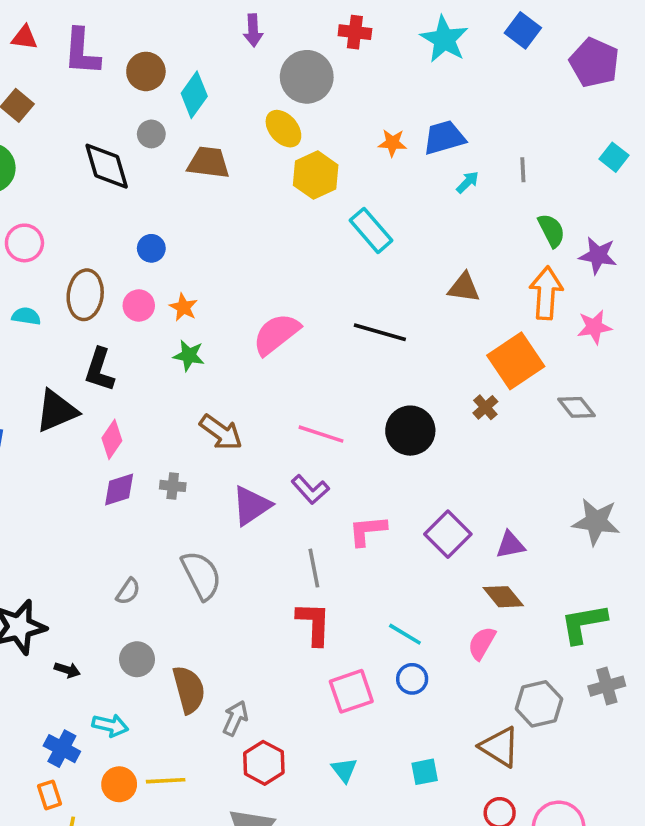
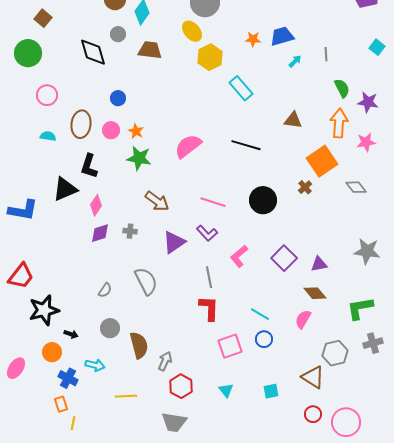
green star: (189, 356) -> (139, 158), size x1.4
pink L-shape: (367, 531) -> (239, 256), turned -35
orange circle: (119, 784) -> (52, 352), moved

